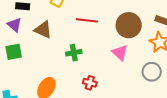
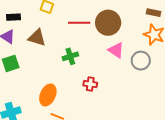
brown circle: (129, 25) -> (108, 23), moved
gray circle: (152, 72) -> (141, 61), moved

